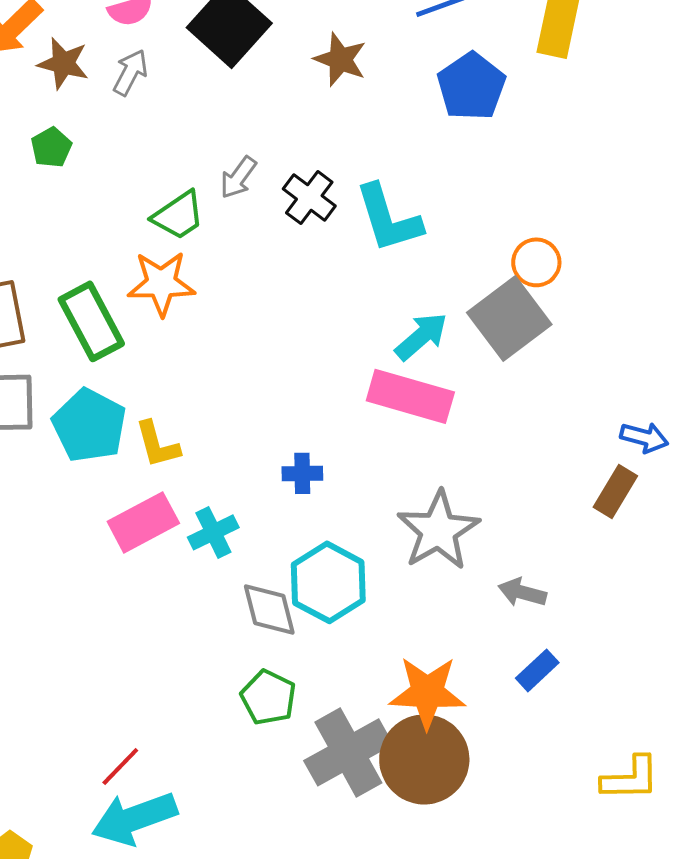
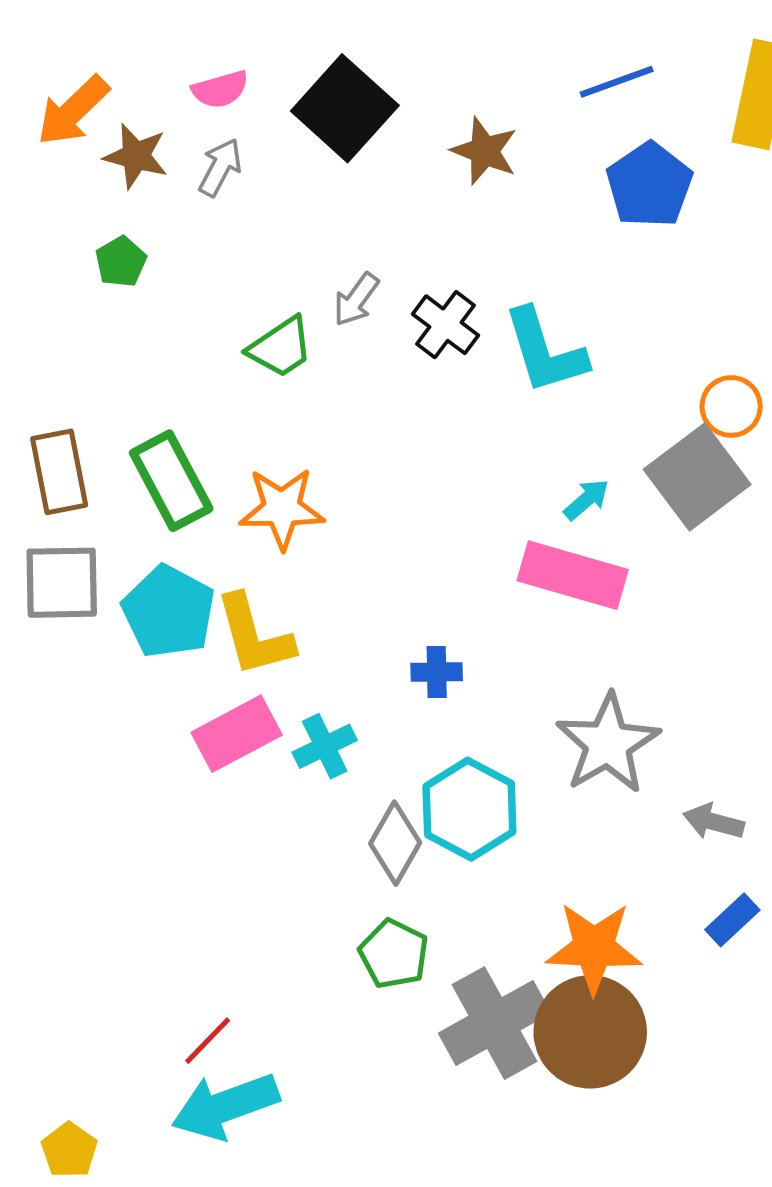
orange star: (161, 283) -> (282, 508), moved
cyan arrow: (421, 336) -> (586, 500), size x0.7
yellow L-shape: (157, 444) -> (254, 635), size x1.4
gray diamond: (269, 609) -> (395, 843), turned 44

